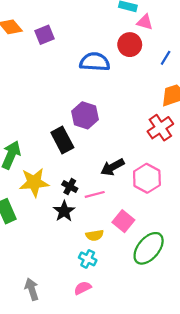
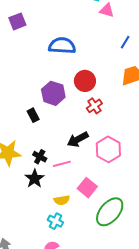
red circle: (130, 45) -> (85, 81), moved
red cross: (160, 128) -> (94, 106), moved, size x0.7
black rectangle: (62, 140) -> (33, 115), size x0.6

